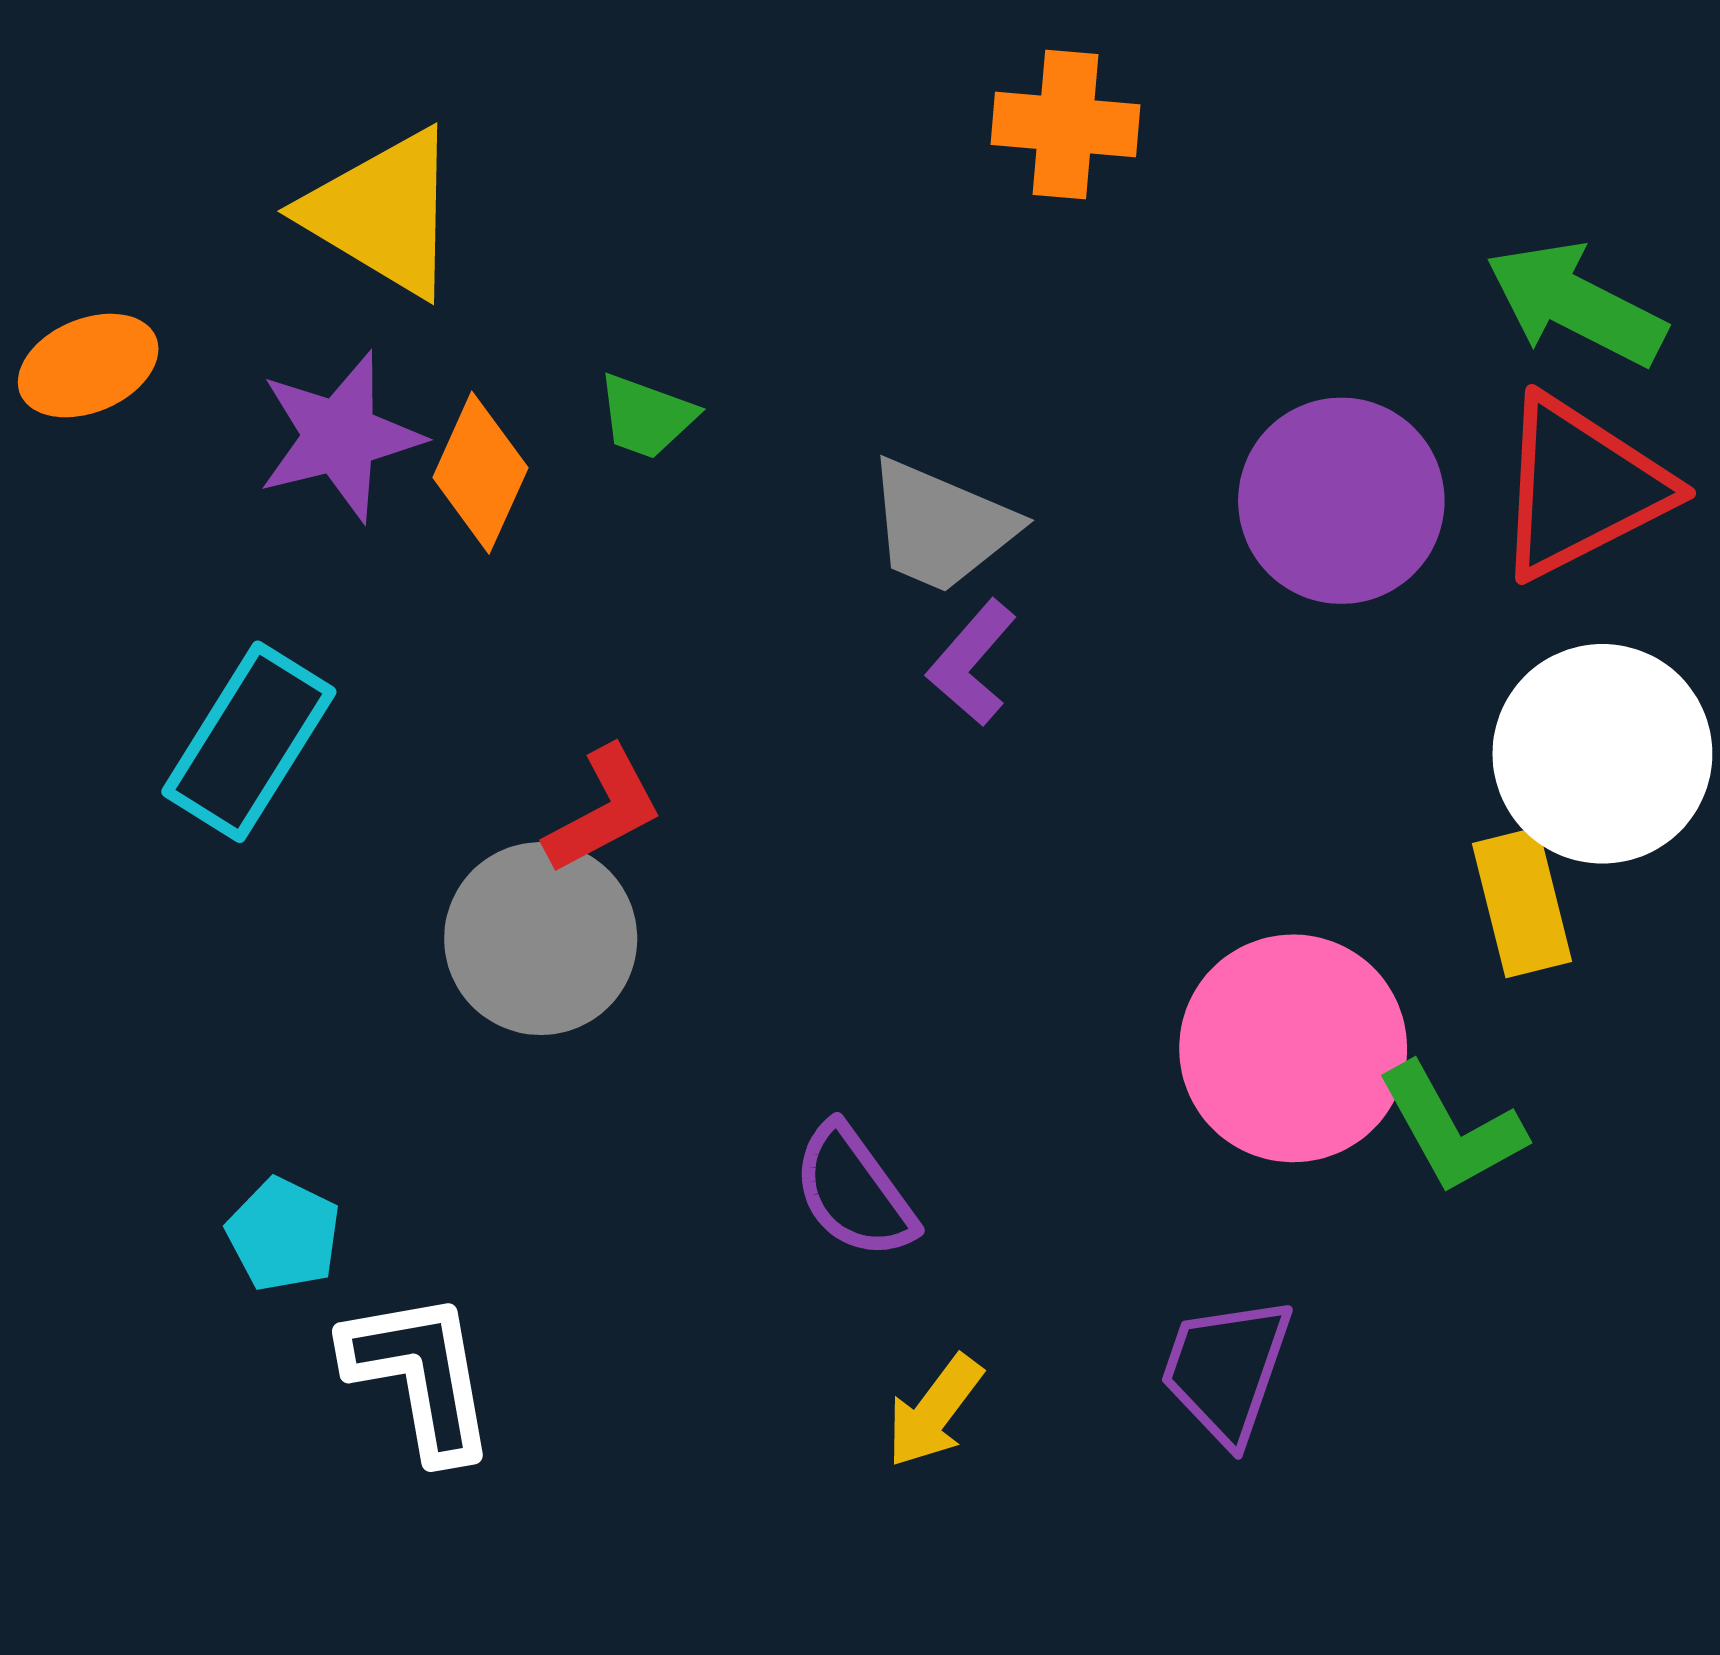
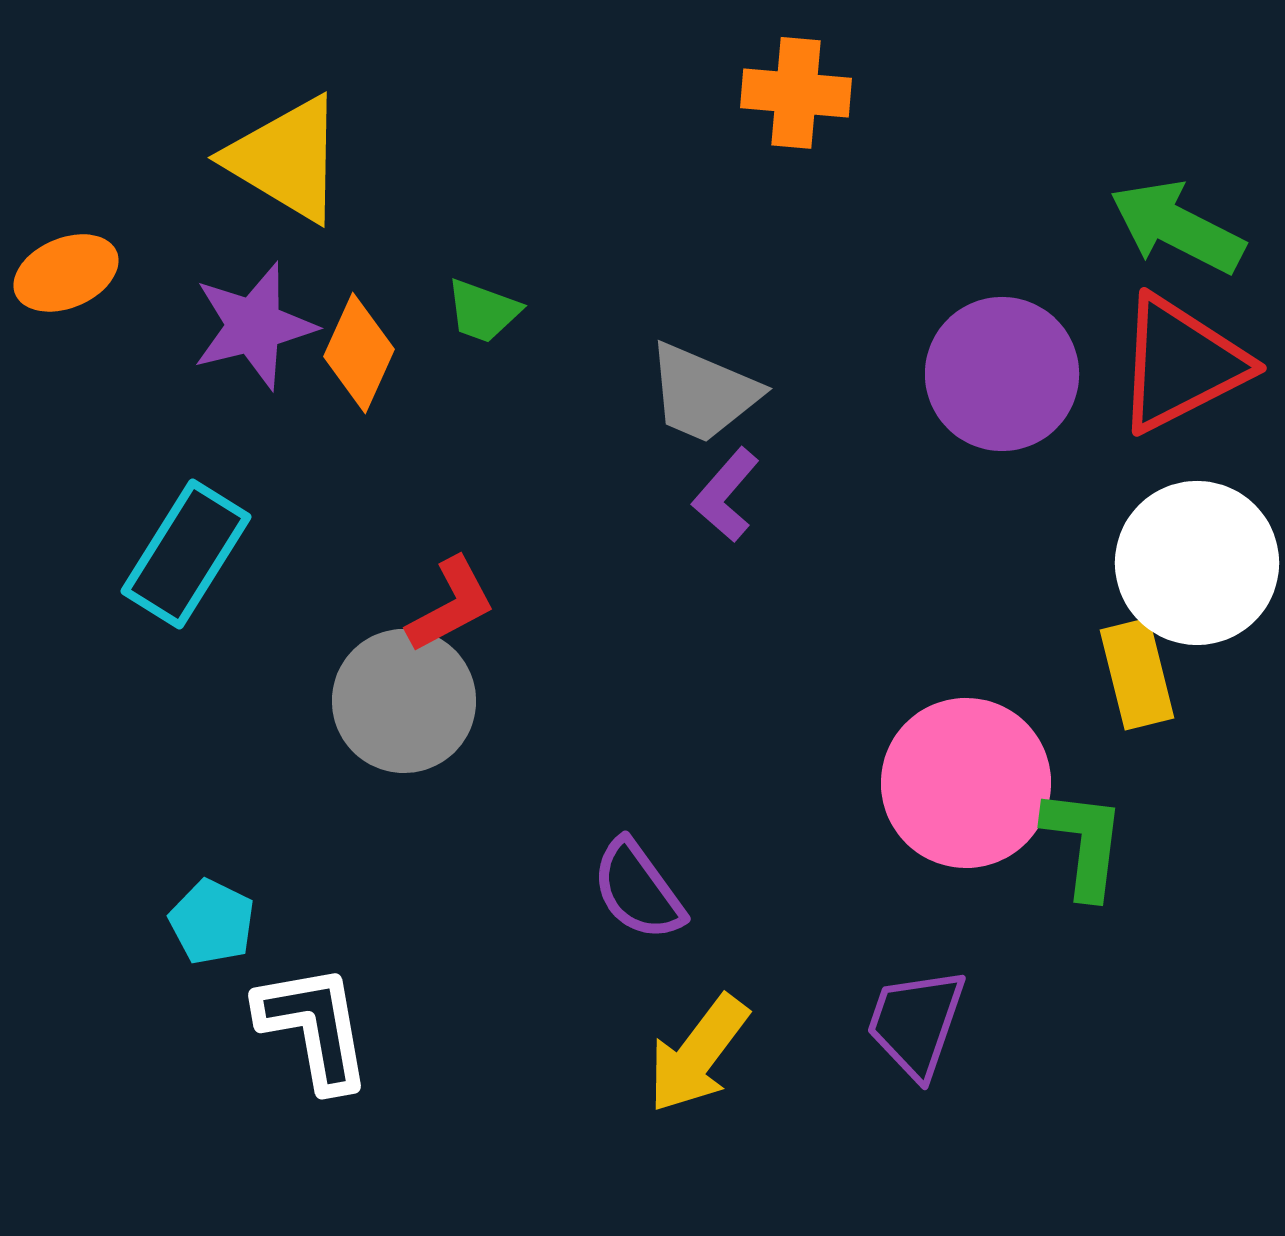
green L-shape: (1451, 1129) -> (1084, 843), turned -144
yellow arrow: (934, 1411) -> (698, 1054), size x1.4

